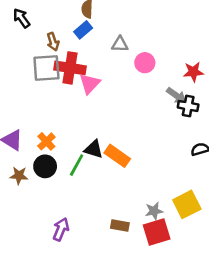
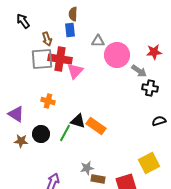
blue rectangle: (83, 30) -> (70, 30), turned -56
pink circle: (145, 63) -> (117, 55), size x1.6
red star: (193, 72) -> (154, 52), moved
gray arrow: (176, 95) -> (139, 71), moved
orange cross: (46, 141) -> (48, 101), moved, turned -32
gray star: (154, 211) -> (87, 168), moved

